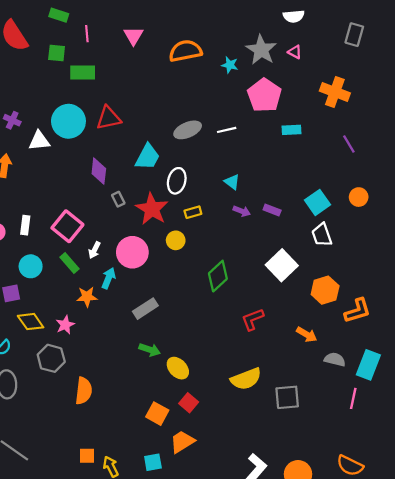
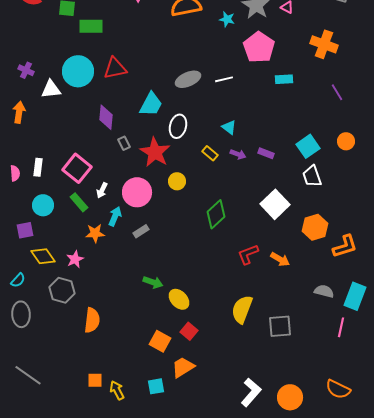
yellow rectangle: (193, 212) -> (210, 153), moved, turned 56
gray rectangle: (145, 309) -> (141, 231), moved, size x0.7
orange arrow: (307, 335) -> (280, 259), moved
yellow semicircle: (246, 379) -> (242, 309), turned 132

